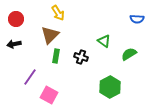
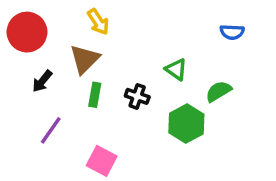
red circle: (16, 19) -> (27, 32), size x1.5
black arrow: (14, 44) -> (42, 81), moved, turned -40
green hexagon: (110, 87) -> (186, 124), moved
pink square: (49, 95) -> (102, 161), moved

